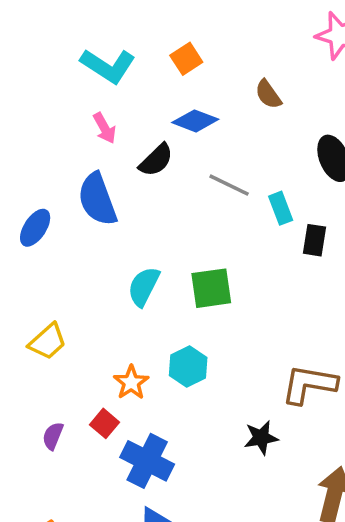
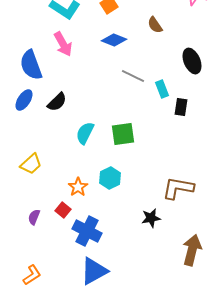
pink arrow: (104, 128) -> (63, 44), size x1.4
black semicircle: (156, 160) -> (57, 102), moved
blue semicircle: (97, 199) -> (31, 65), moved

